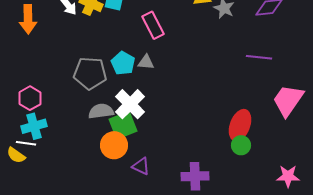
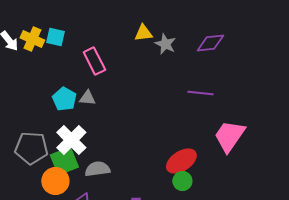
gray pentagon: (90, 73) -> (31, 148), moved
gray semicircle: (101, 111) -> (97, 169), moved
red ellipse: (240, 125) -> (181, 161), turned 36

